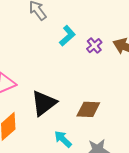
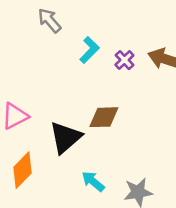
brown diamond: (88, 109) -> (104, 117), moved

